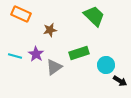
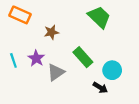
green rectangle: (79, 53) -> (83, 57), turned 66
cyan line: (15, 56) -> (13, 60), turned 56
black arrow: (120, 81) -> (100, 88), moved

